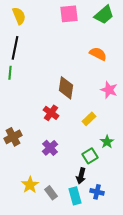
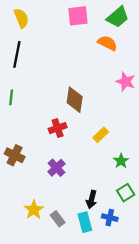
orange semicircle: (98, 54) -> (107, 43), moved
green line: (10, 73) -> (11, 97), moved
pink star: (109, 90) -> (126, 82), moved
red cross: (51, 113) -> (58, 128), turned 35
brown cross: (13, 137) -> (15, 155), turned -36
green square: (90, 156) -> (126, 193), moved

